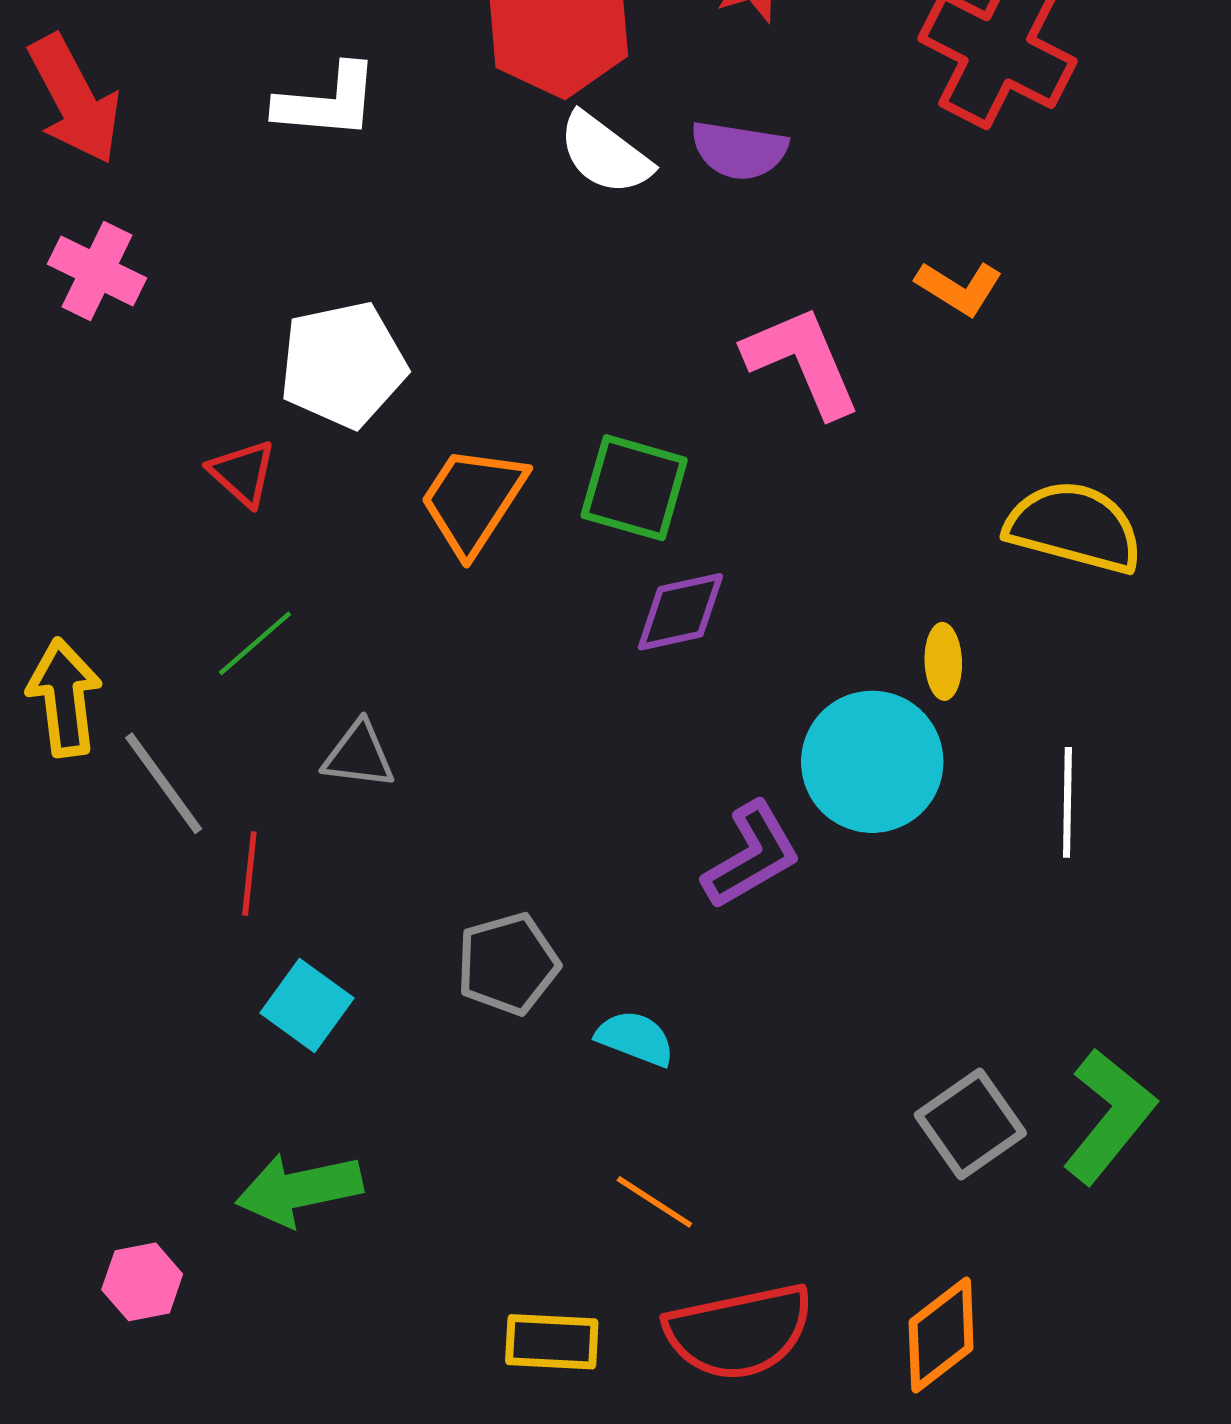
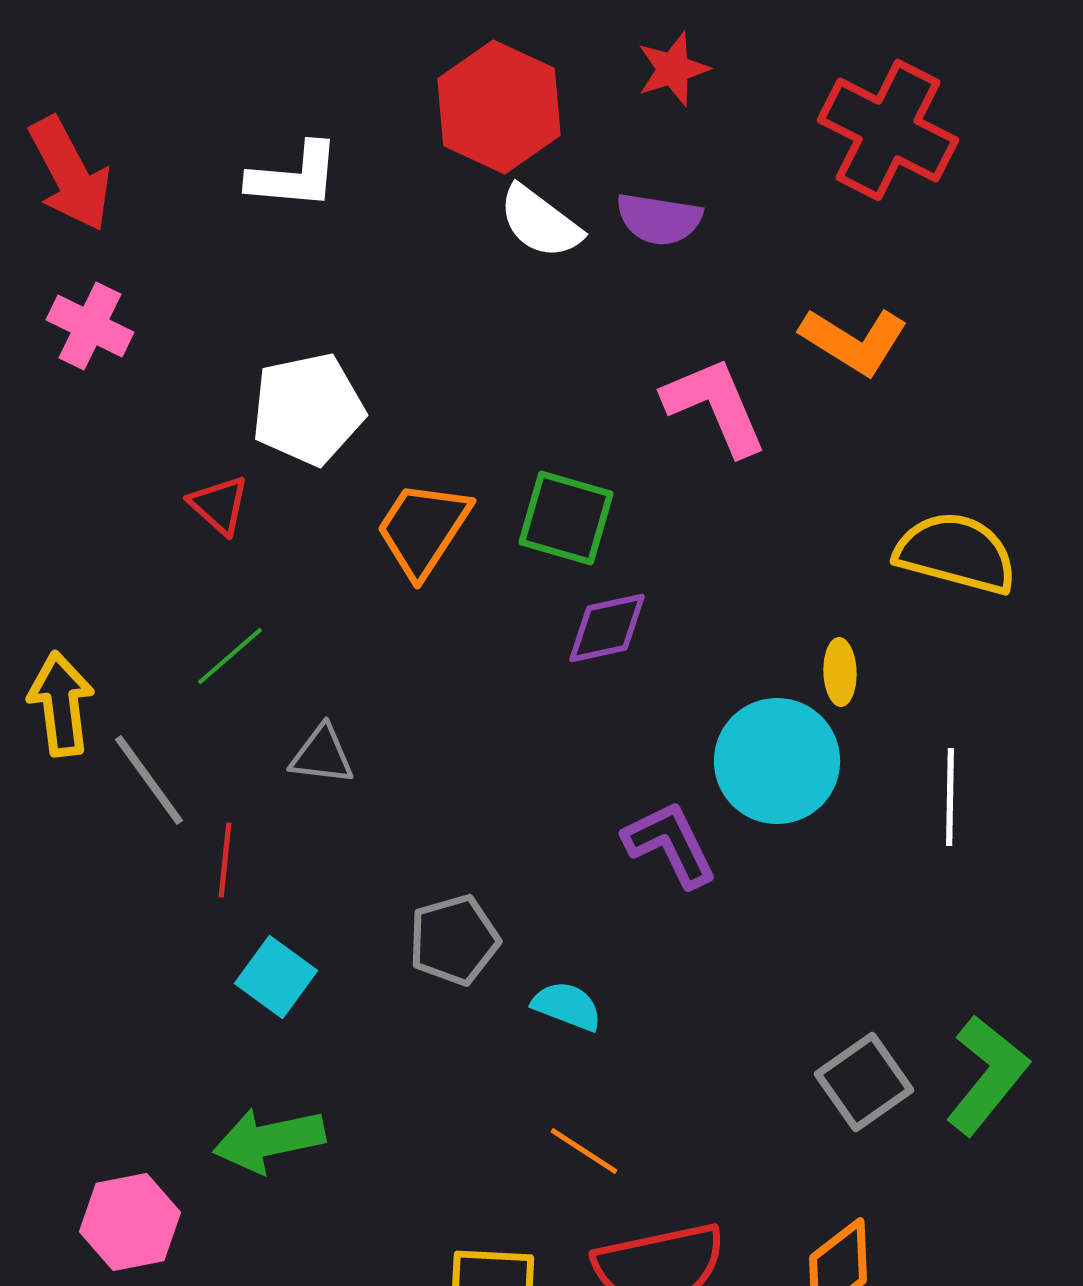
orange L-shape: (959, 288) -> (854, 341), size x1.4
purple L-shape: (751, 855) -> (670, 844), turned -86
pink hexagon: (142, 1282) -> (130, 1222), size x1.4

